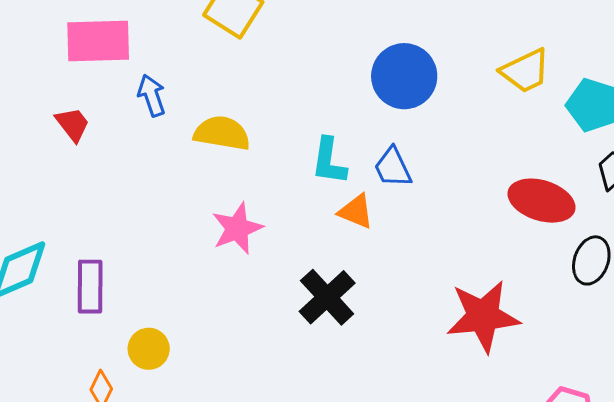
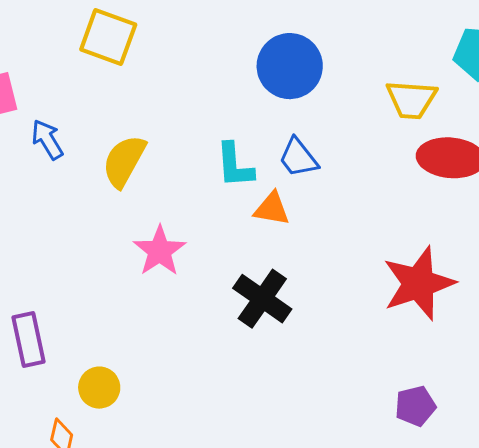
yellow trapezoid: (525, 71) -> (411, 99), moved, turned 42
yellow semicircle: (222, 133) -> (124, 161), turned -58

